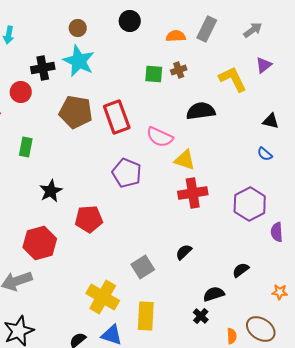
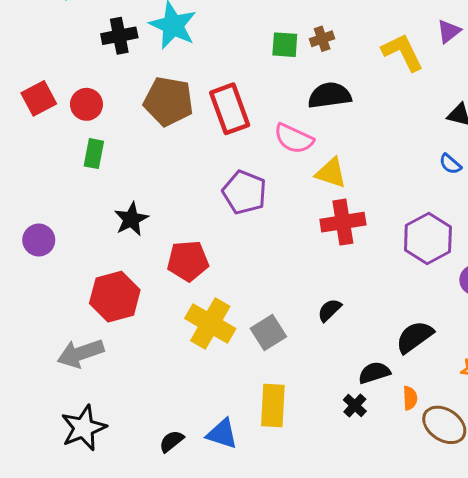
red circle: (21, 92) -> (86, 104), moved
black semicircle: (201, 111) -> (329, 95), moved
black semicircle: (241, 270) -> (414, 337), size x1.5
yellow cross: (103, 297) -> (210, 324), moved
orange semicircle: (232, 336) -> (410, 398), moved

